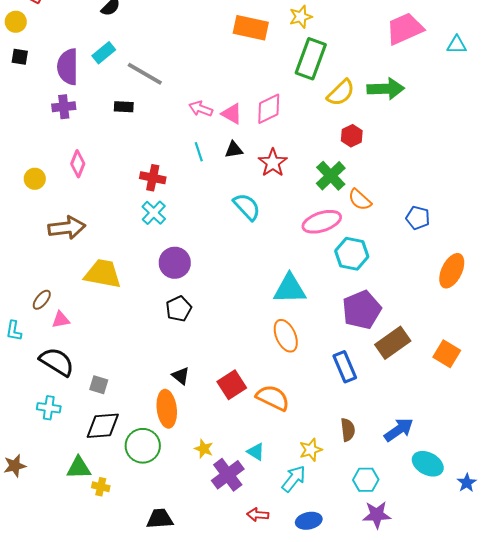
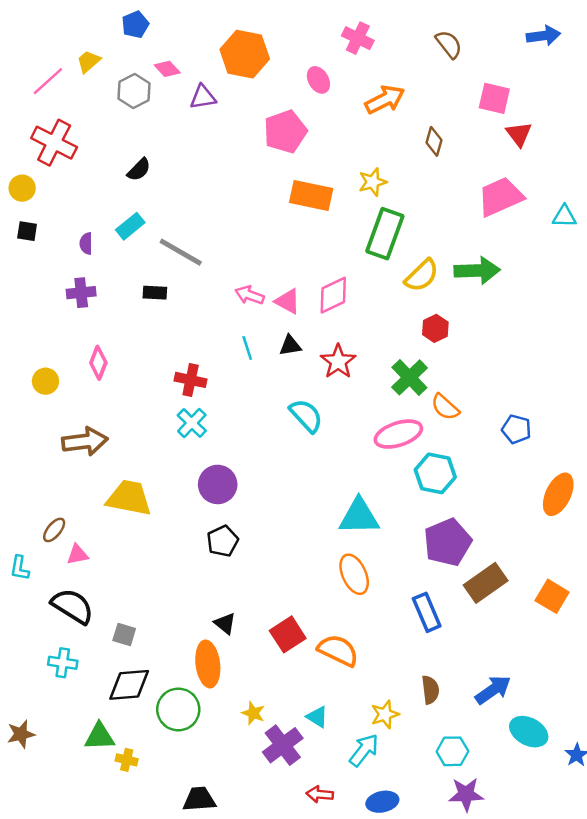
purple semicircle: (68, 67) -> (86, 243), size x0.5

